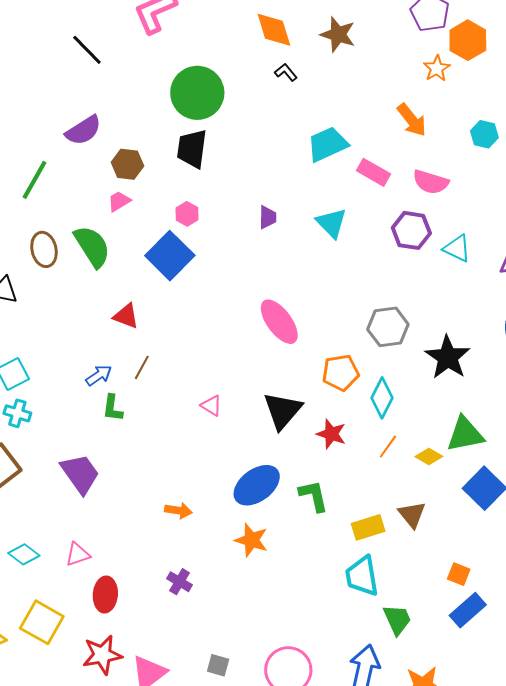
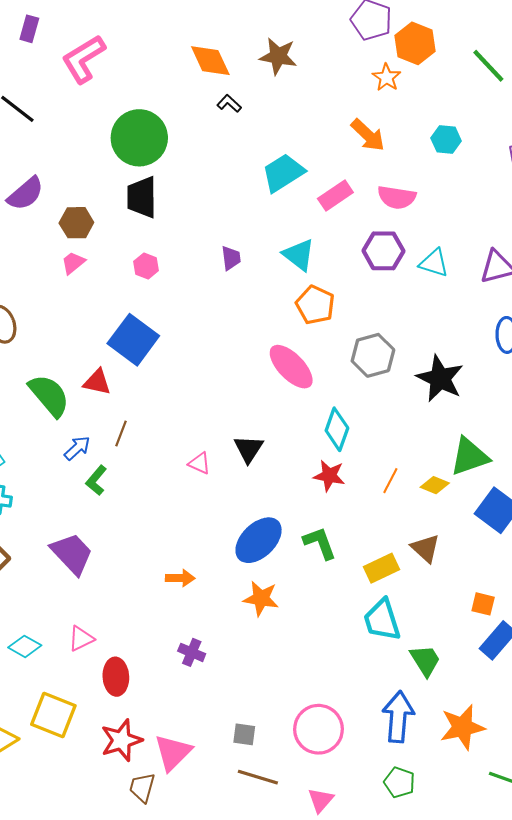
pink rectangle: (373, 172) -> (335, 195), turned -56
green semicircle: (92, 246) -> (49, 395), moved
blue square: (170, 256) -> (133, 340), moved
pink ellipse: (279, 322) -> (291, 367), moved
orange pentagon: (341, 373) -> (315, 305), moved, turned -30
cyan diamond: (382, 398) -> (337, 429), moved
green L-shape: (113, 408) -> (96, 480), turned 40
black triangle: (283, 410) -> (249, 449), moved, size x0.7

